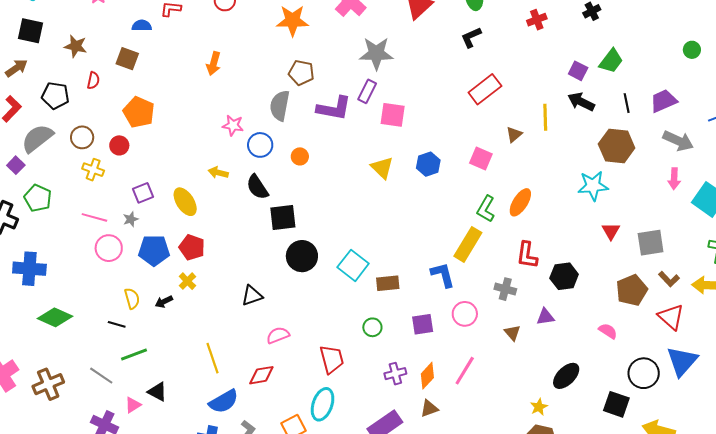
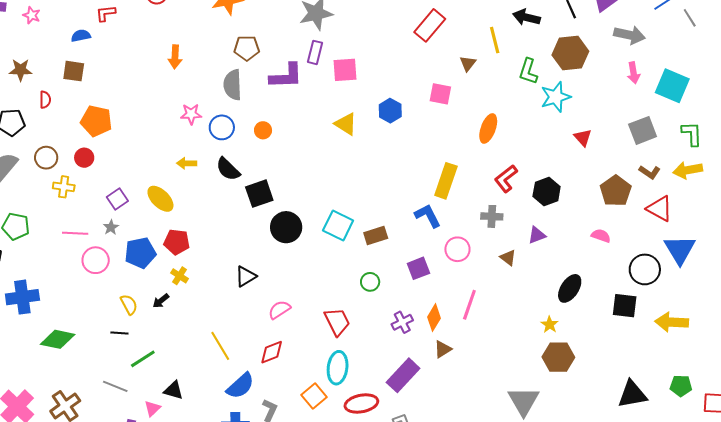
orange arrow: (214, 63) -> (175, 57), moved
green L-shape: (486, 209) -> (528, 71), moved
gray square: (651, 243) -> (643, 130), moved
red L-shape: (527, 255) -> (506, 179), turned 56

